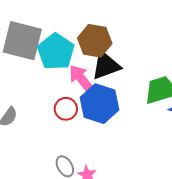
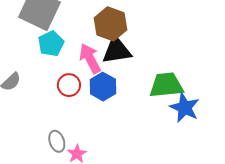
cyan pentagon: (56, 52) -> (51, 44), moved, size x0.7
blue hexagon: (99, 104) -> (103, 87), size x0.7

